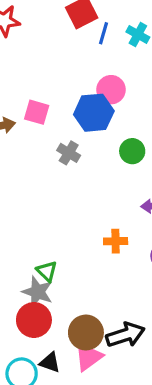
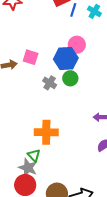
green circle: (132, 151) -> (70, 78), moved
orange cross: (116, 241) -> (46, 132), moved, size x1.6

